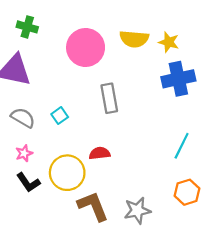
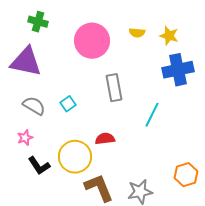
yellow semicircle: (134, 39) -> (137, 33), size x0.6
cyan line: (182, 146) -> (152, 115), moved
pink star: (24, 153) -> (25, 138), moved

